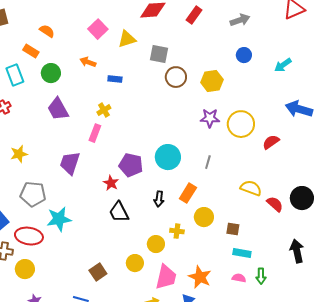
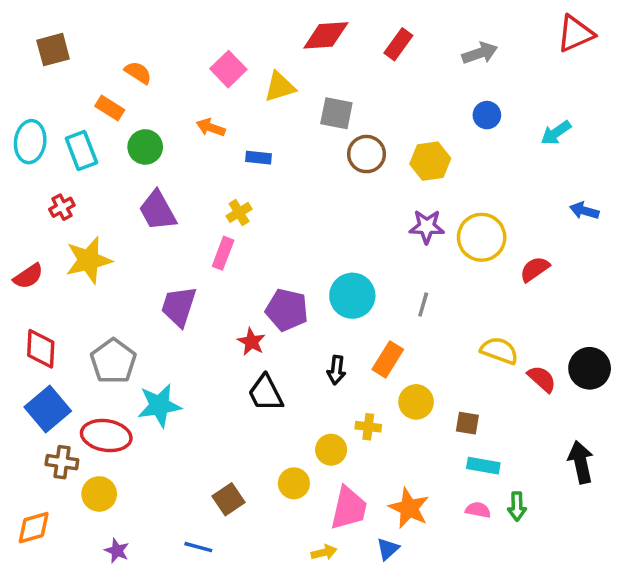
blue arrow: (299, 109) -> (584, 211), size x0.6
yellow star: (19, 154) -> (89, 260), moved, size x1.5
gray pentagon: (33, 194) -> (113, 361), turned 30

